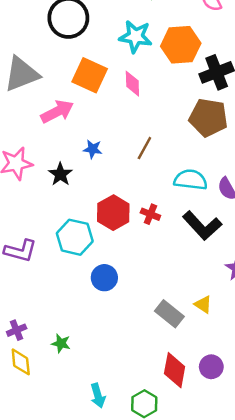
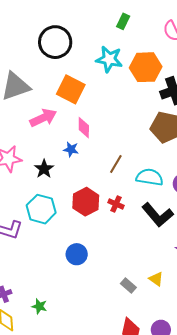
pink diamond: (132, 84) -> (84, 128), moved
brown line: (144, 148) -> (116, 164), moved
cyan hexagon: (75, 237) -> (41, 209), moved
gray rectangle: (169, 314) -> (128, 285), size x0.7

